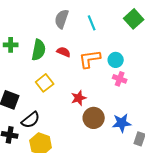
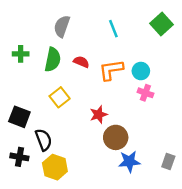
gray semicircle: (62, 19) -> (62, 26), moved
black semicircle: (31, 120) -> (44, 140), turned -72
blue star: (122, 123) -> (129, 161), moved

